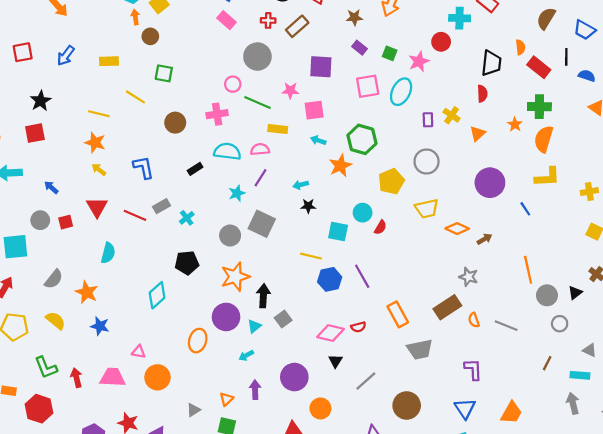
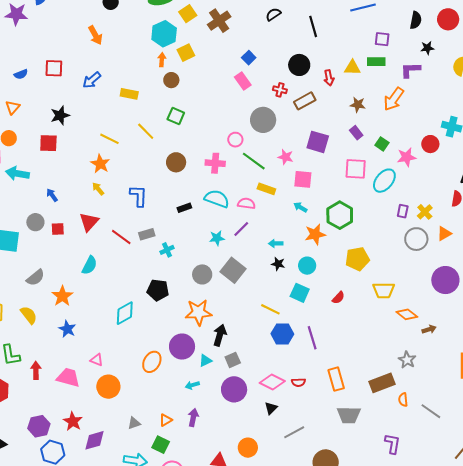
gray circle: (427, 161) -> (416, 239), moved
cyan circle: (363, 213) -> (307, 266), moved
purple circle: (294, 377) -> (234, 389), moved

